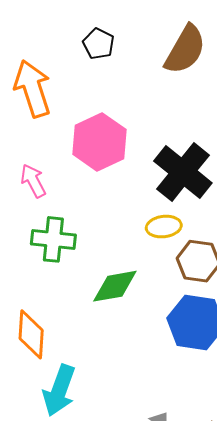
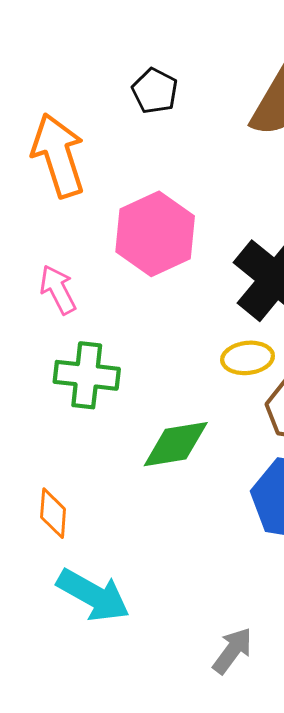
orange diamond: (31, 334) -> (53, 513), size x0.7
cyan arrow: (59, 390) -> (93, 595), turned -81

